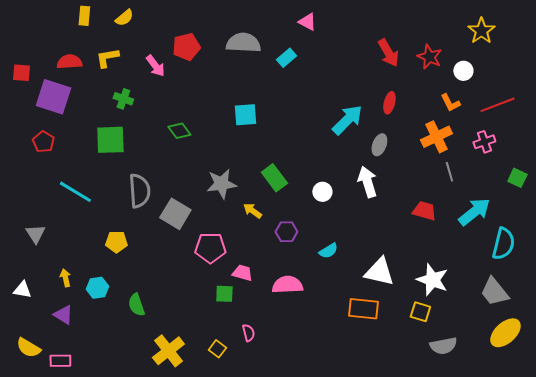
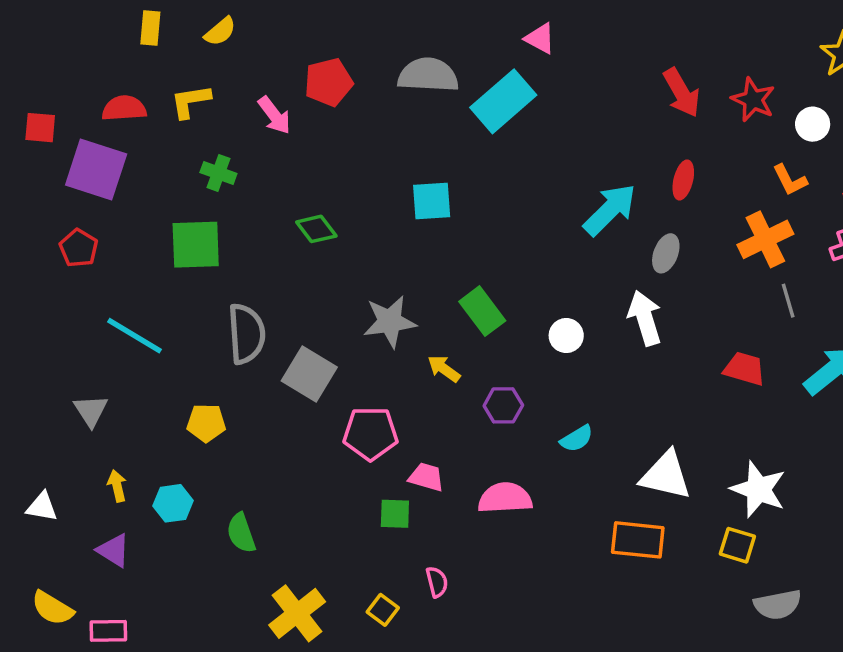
cyan rectangle: (286, 58) -> (503, 101), size x1.8
gray triangle: (35, 234) -> (91, 411), moved

